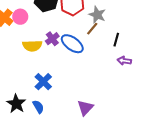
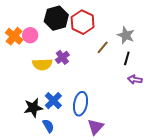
gray star: (97, 15) -> (126, 35), moved
blue ellipse: (72, 44) -> (81, 104), moved, turned 65
black star: (16, 104) -> (33, 108), moved, turned 30

